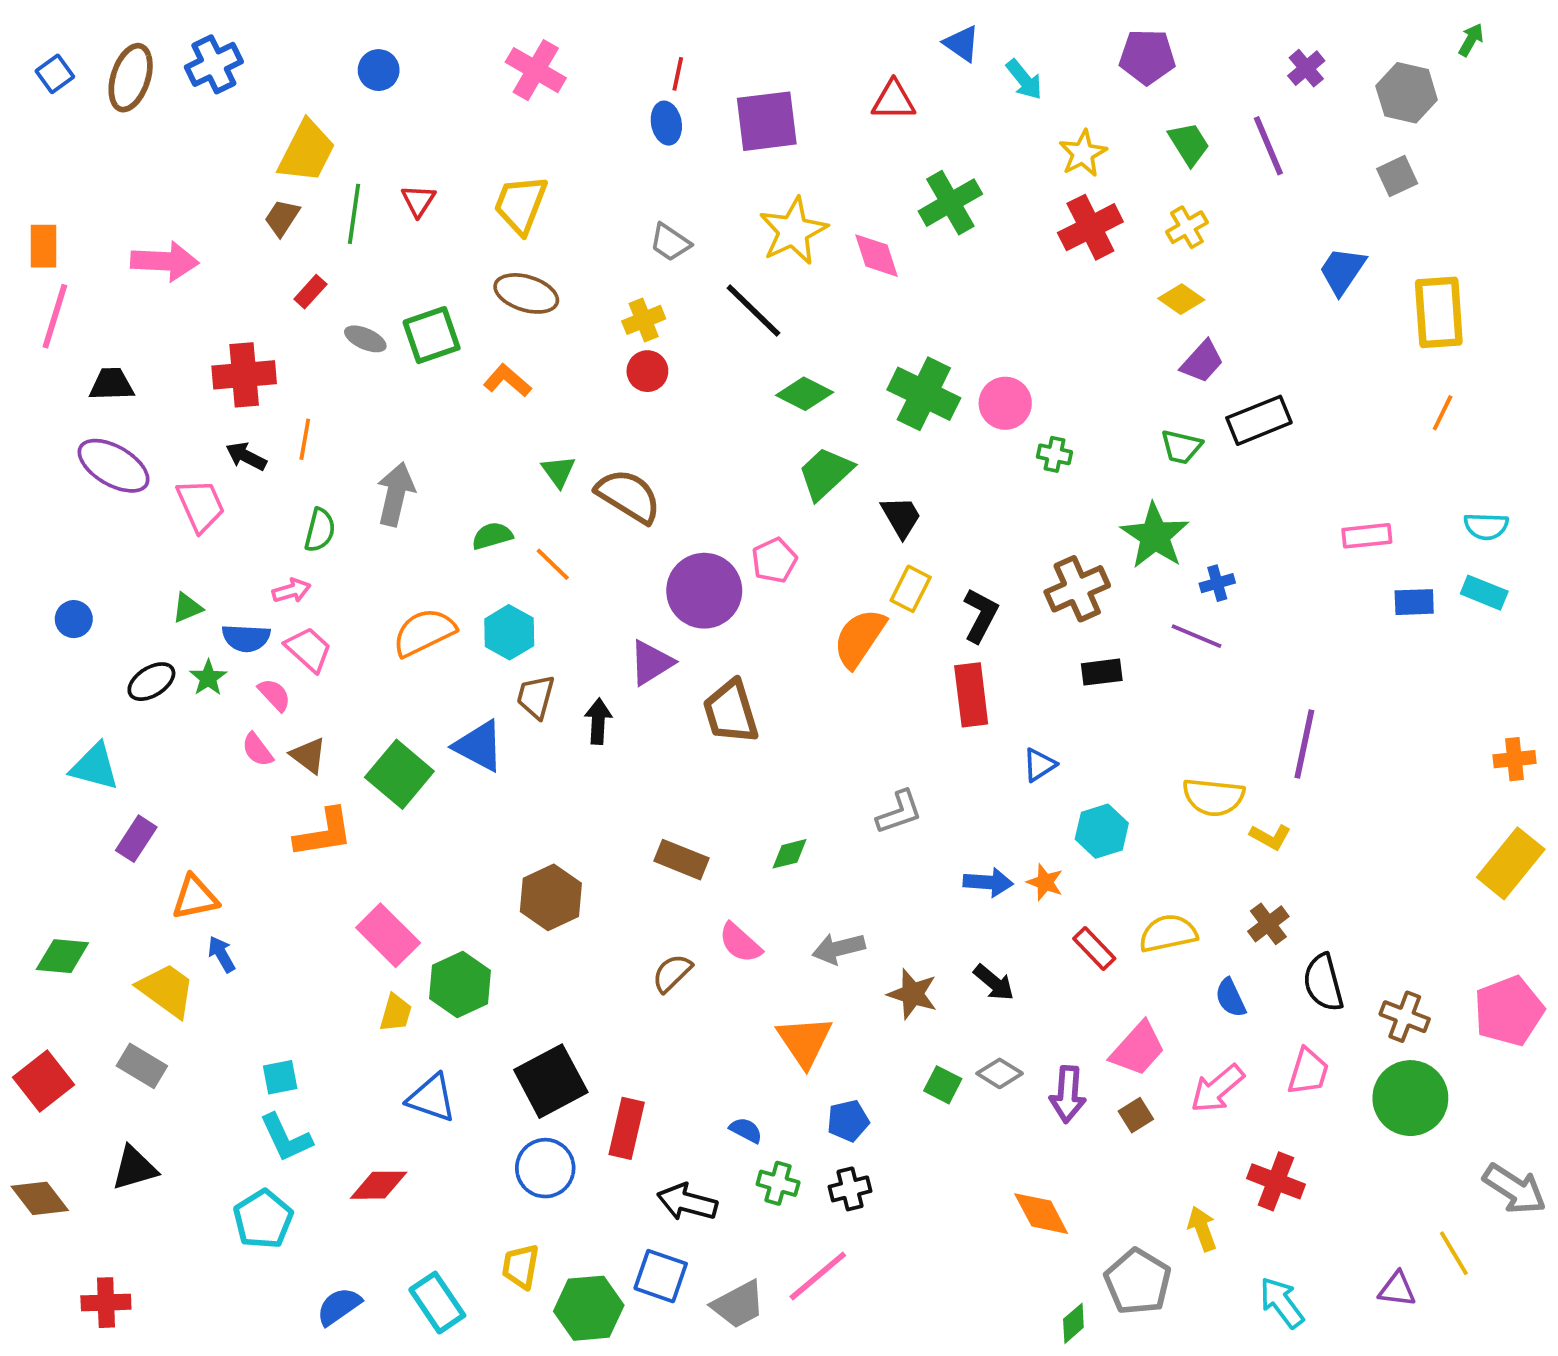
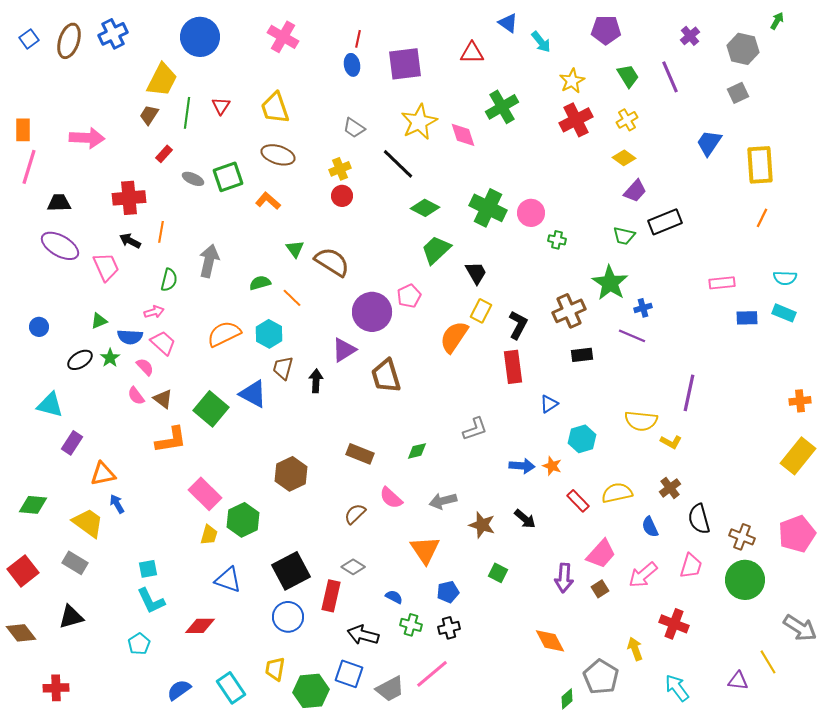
blue circle: (379, 70) -> (200, 37), size x1.8
yellow trapezoid: (521, 204) -> (275, 108), turned -40
gray diamond: (1000, 1073) -> (353, 567), moved
cyan pentagon: (263, 1219) -> (139, 644), size x0.7

